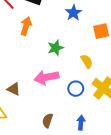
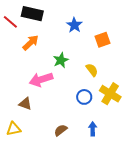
orange arrow: (26, 26) -> (31, 43), turned 36
pink arrow: (46, 77) -> (41, 80), moved
brown semicircle: (48, 121) -> (61, 130), turned 40

